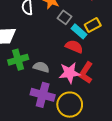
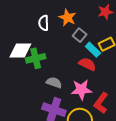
green cross: (18, 60) -> (36, 58), moved
red L-shape: (86, 73) -> (101, 103), moved

